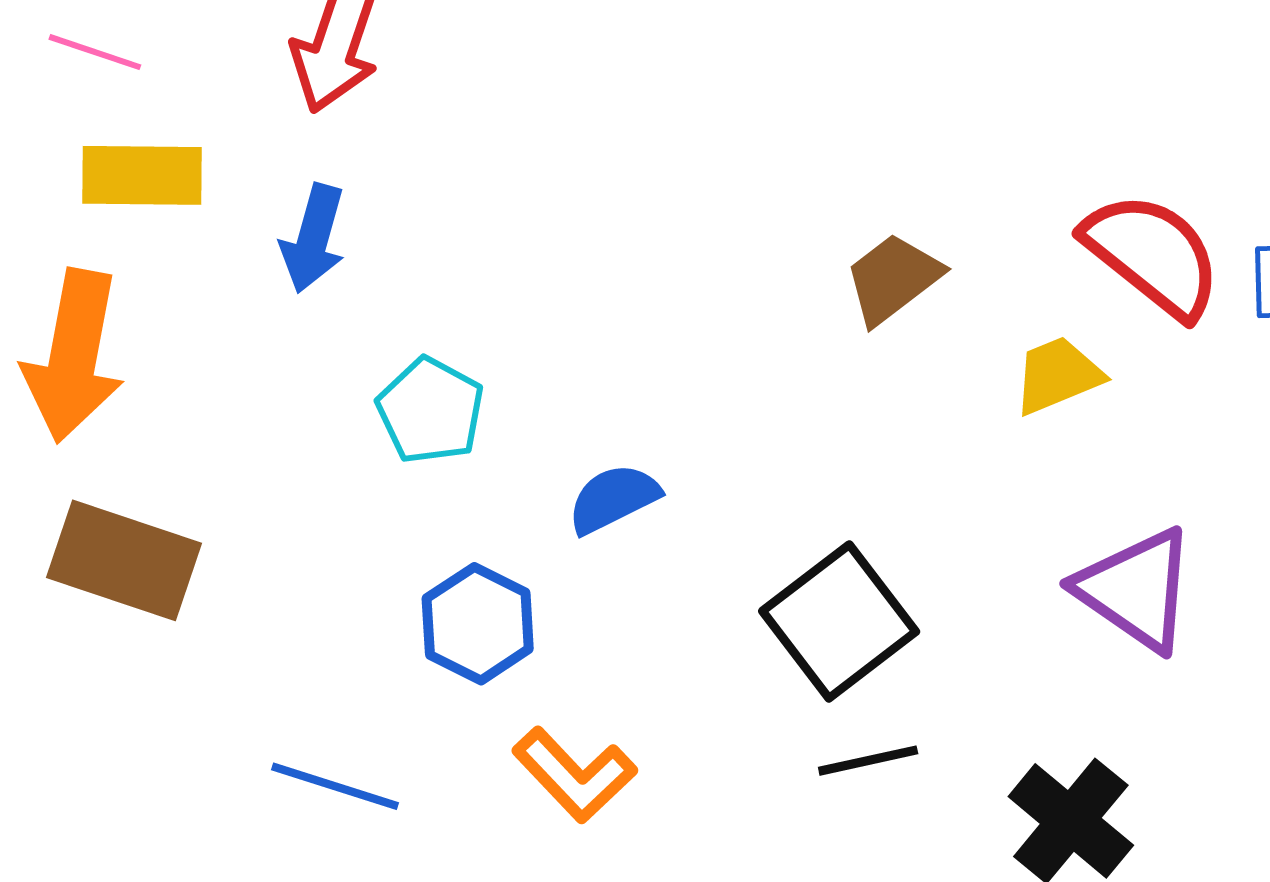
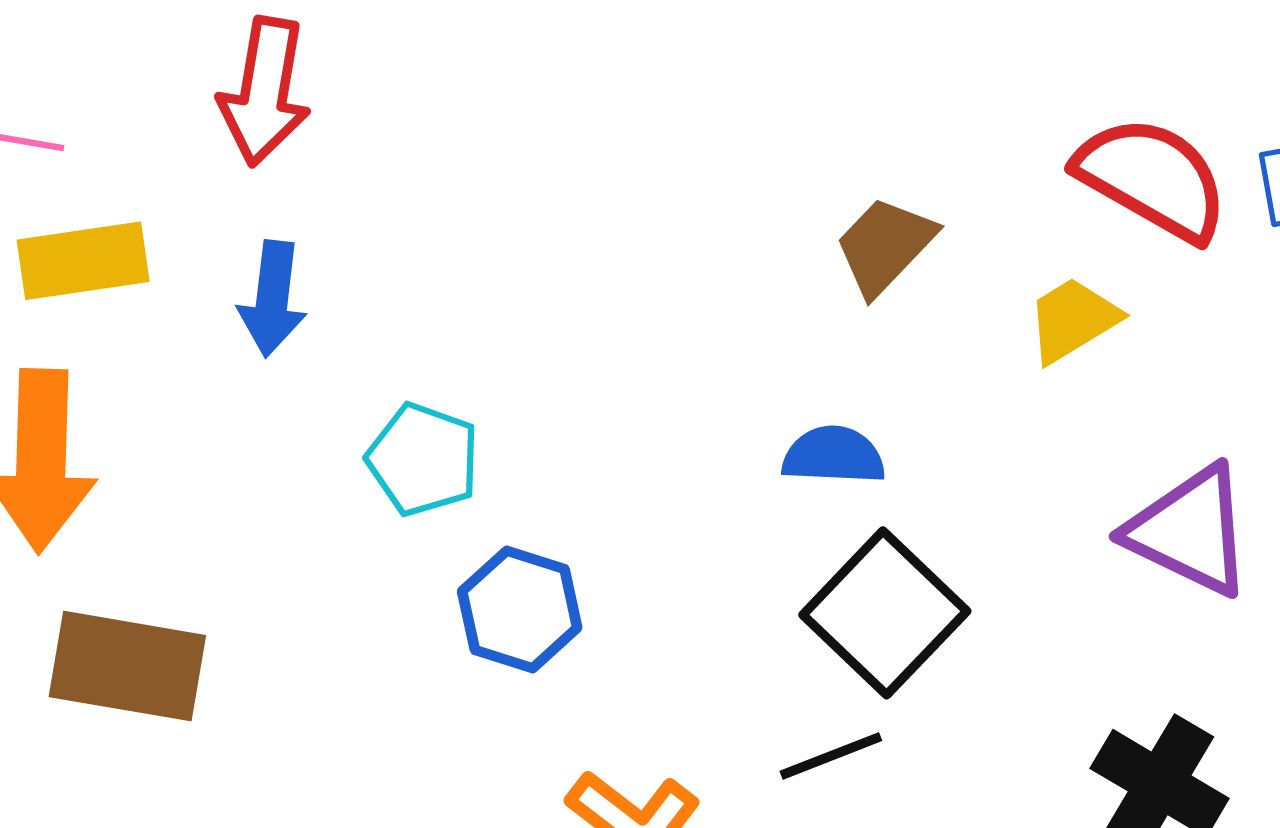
blue semicircle: (613, 499) -> (834, 455), moved, turned 38
blue hexagon: (478, 624) -> (520, 610), moved
black line: (868, 761) -> (831, 756), moved

